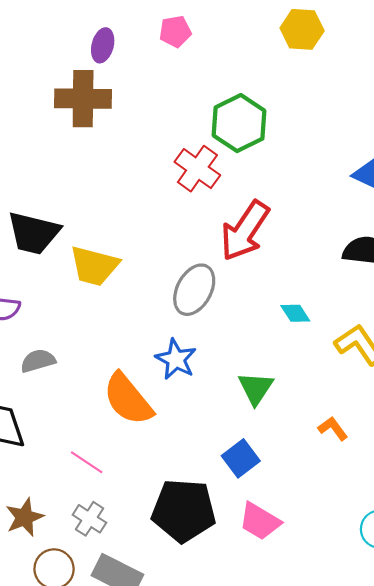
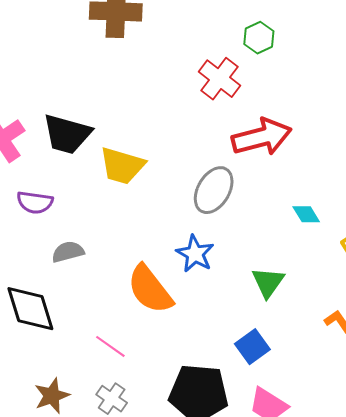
green hexagon: (239, 123) -> (259, 38), size x0.6
red arrow: (245, 231) -> (262, 137), turned -140

